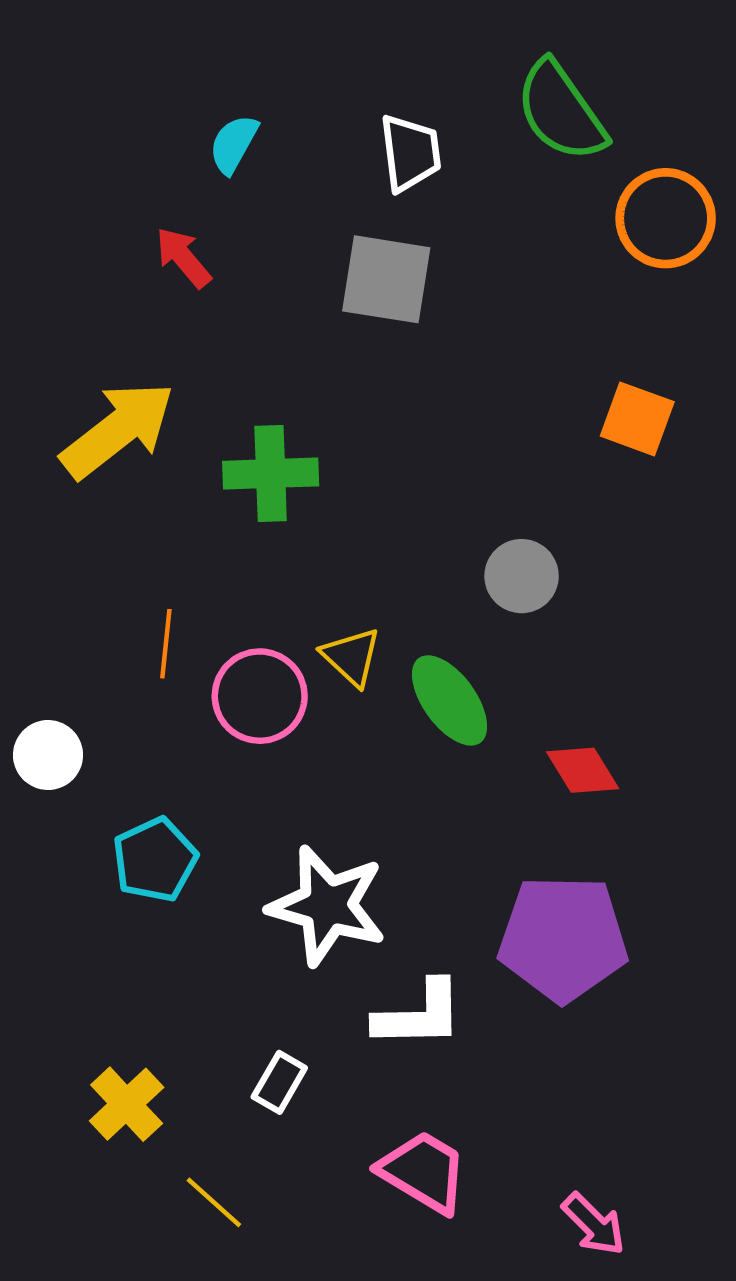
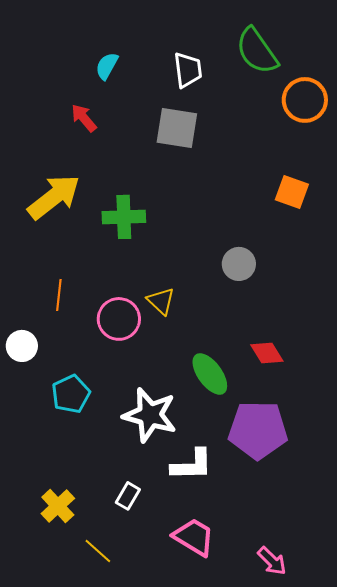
orange line: (166, 644) -> (59, 295), moved
green ellipse: (450, 700) -> (210, 374), moved

